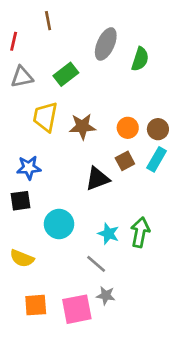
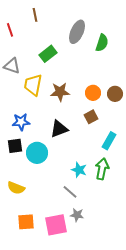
red line: (14, 41) -> (10, 30), turned -32
gray triangle: (22, 77) -> (12, 66), moved, turned 30
cyan rectangle: (157, 159) -> (109, 141), moved
black triangle: (97, 179) -> (59, 129), moved
cyan circle: (59, 224) -> (37, 153), moved

